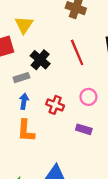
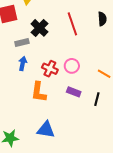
pink circle: (88, 97) -> (72, 66), moved
orange L-shape: (26, 131) -> (39, 92), moved

